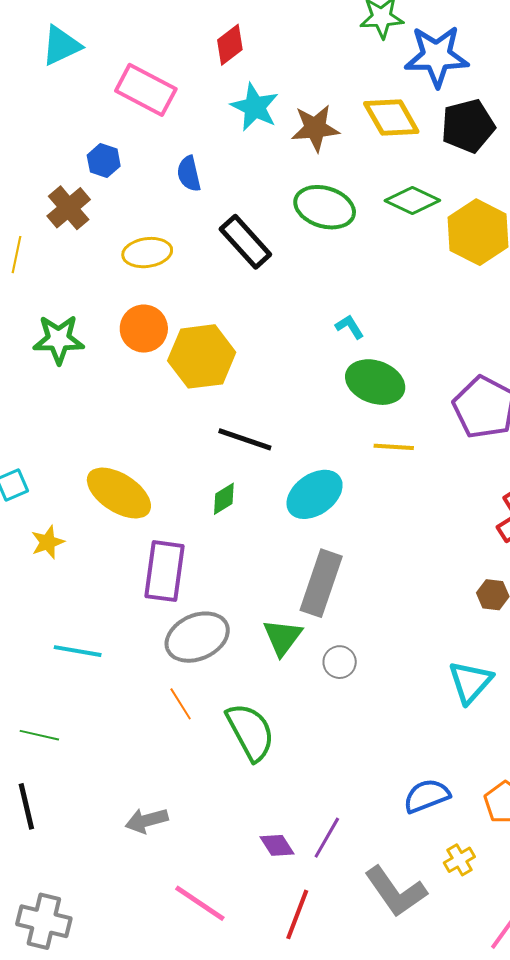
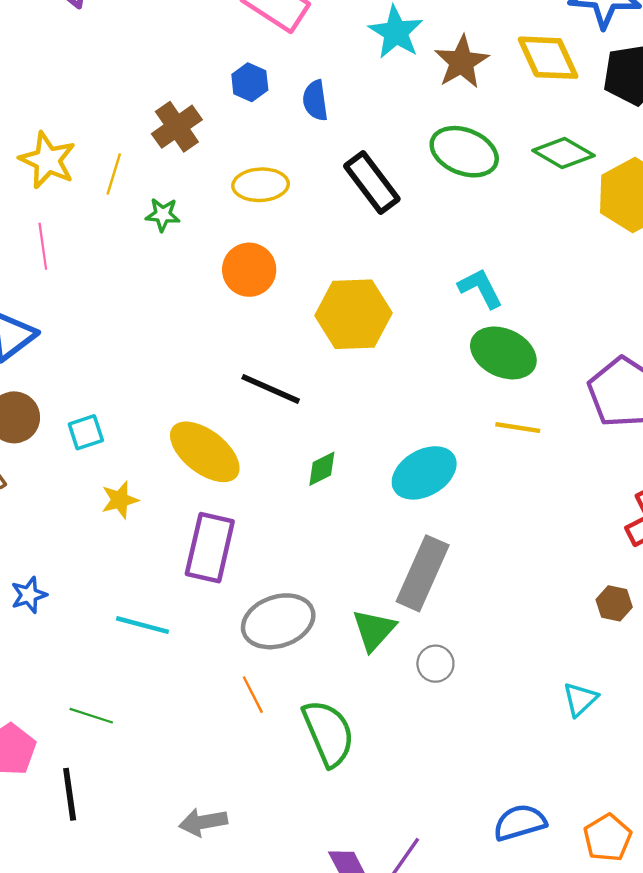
brown star: (315, 128) -> (462, 62), turned -30
blue hexagon: (104, 161) -> (250, 82), moved
cyan L-shape: (350, 327) -> (480, 288), size x1.4
green star: (59, 339) -> (163, 215), moved, size x0.6
yellow hexagon: (202, 356) -> (353, 314), moved
black line: (245, 439) -> (271, 389), moved
purple rectangle: (165, 571) -> (210, 548), moved
cyan triangle: (470, 682) -> (580, 699), size x0.7

